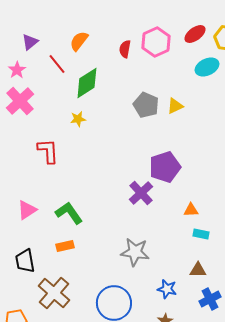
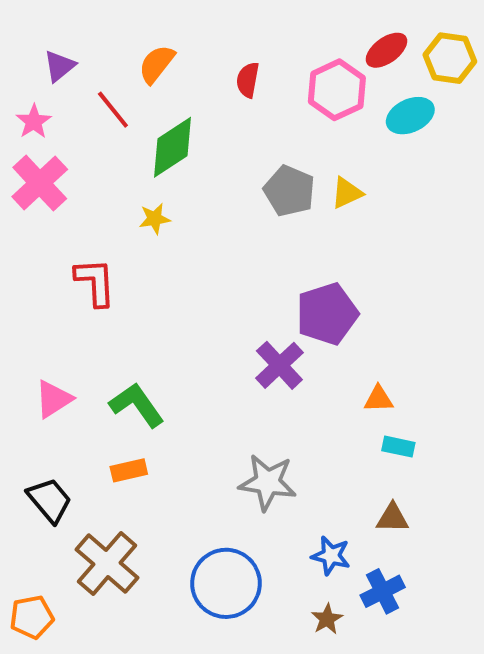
pink hexagon: (156, 42) -> (337, 90), moved
black trapezoid: (25, 261) -> (50, 500), turned 150
blue cross: (210, 299) -> (383, 591), moved

